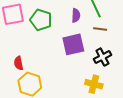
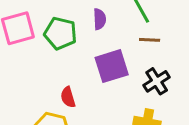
purple semicircle: (76, 15) -> (100, 19), moved
red semicircle: (19, 63) -> (68, 97), moved

